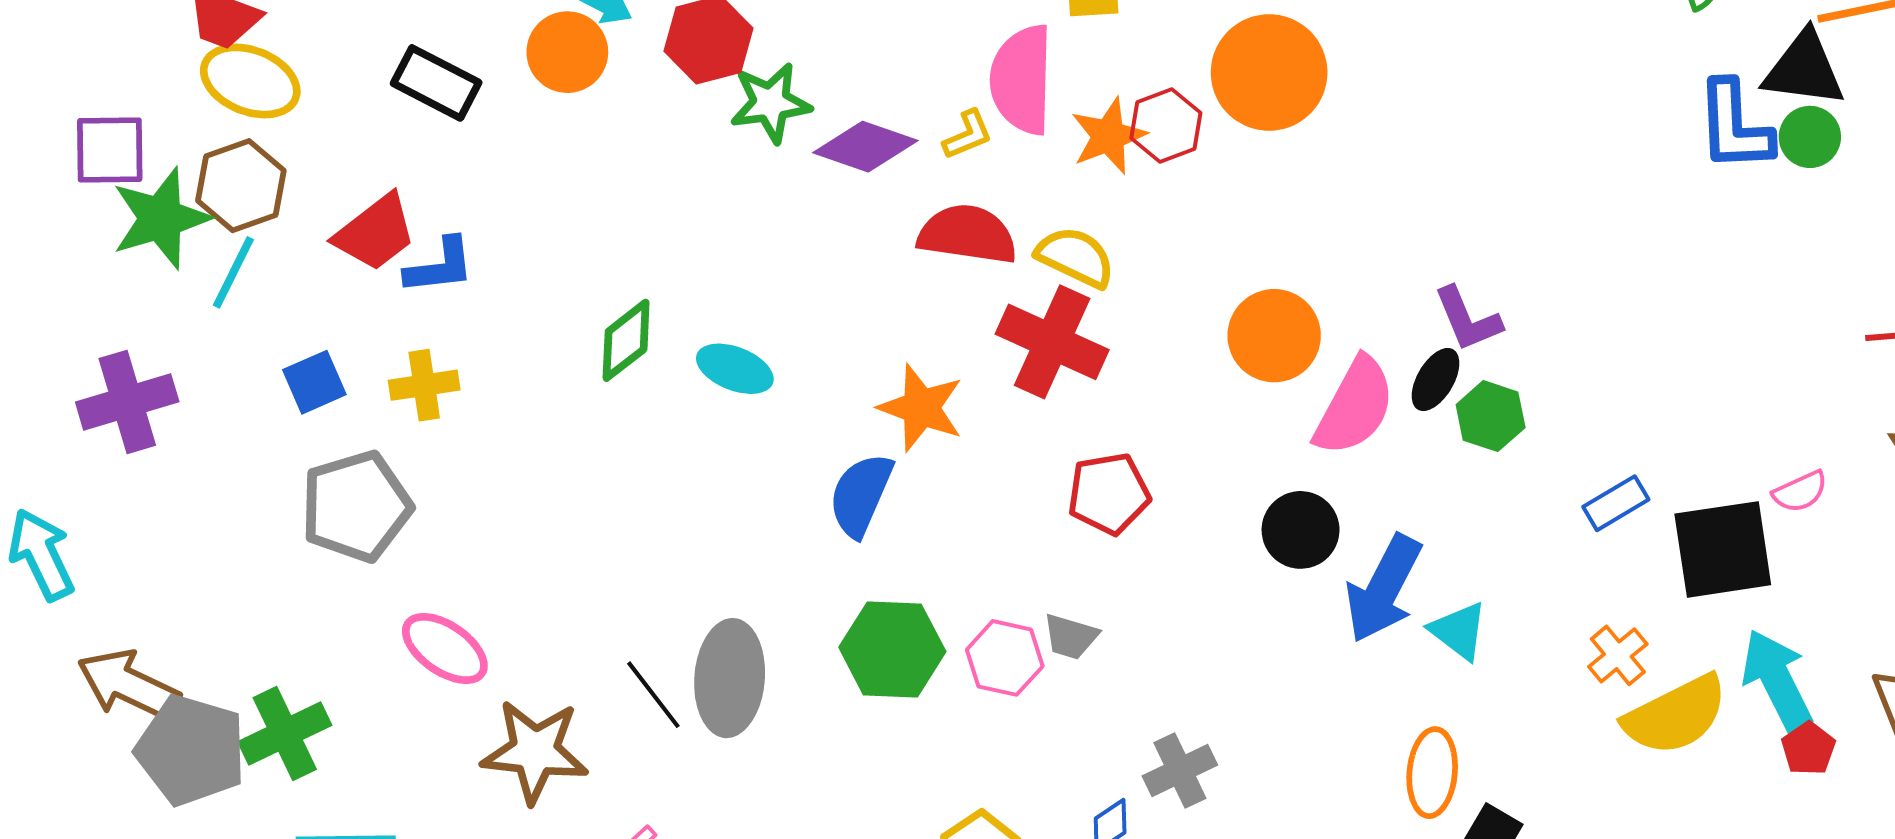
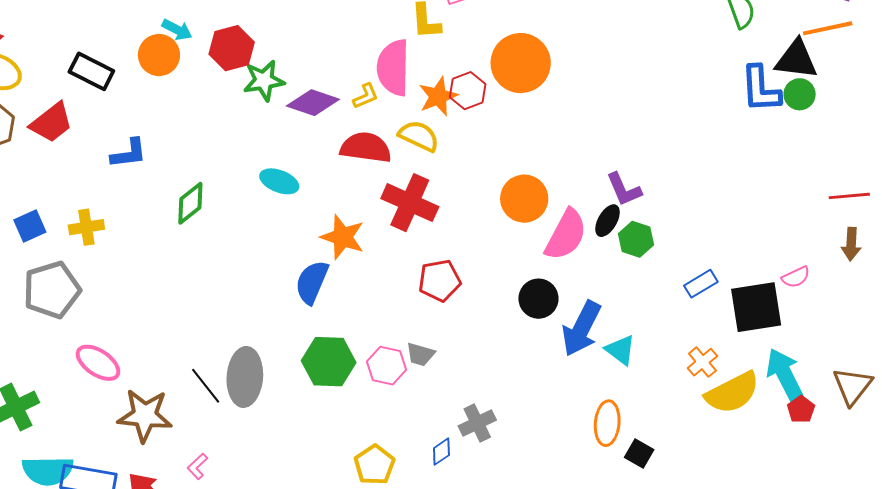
red trapezoid: (375, 233) -> (51, 123), moved
yellow semicircle: (1076, 257) -> (419, 136), moved
blue L-shape: (440, 266) -> (129, 153), moved
cyan ellipse: (735, 369) -> (279, 181), moved

